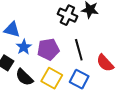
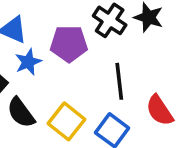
purple pentagon: (48, 49) -> (69, 44), moved

